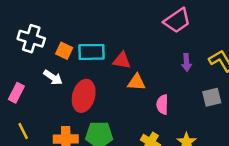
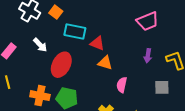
orange square: (64, 51) -> (56, 12), moved

